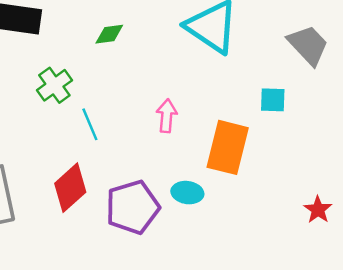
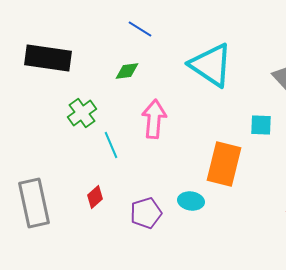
pink arrow: (167, 116) -> (154, 119), moved, size x1.4
red diamond: (70, 188) -> (95, 197), size x0.6
purple pentagon: (133, 207) -> (146, 213), size x0.7

